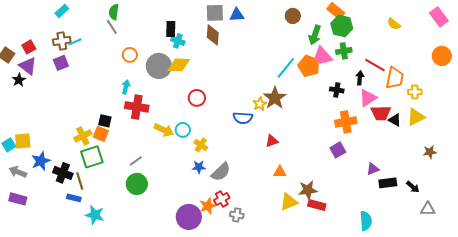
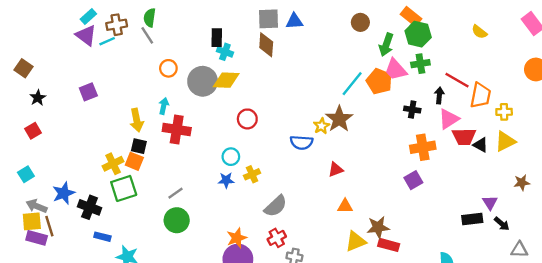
brown cross: (62, 41) -> (117, 25), moved
cyan line: (75, 42) -> (107, 41), moved
red square: (29, 47) -> (33, 131), moved
purple square: (61, 63) -> (88, 92), moved
purple triangle: (28, 66) -> (86, 35), moved
yellow arrow: (164, 130) -> (137, 120), moved, turned 54
yellow square: (23, 141) -> (32, 221), moved
yellow cross: (201, 145) -> (252, 174), turned 32
blue star: (199, 167) -> (226, 180), moved
purple triangle: (373, 169) -> (490, 203), moved, turned -40
brown line: (80, 181) -> (49, 226), moved
orange star: (208, 206) -> (237, 238), moved

